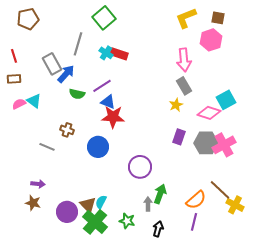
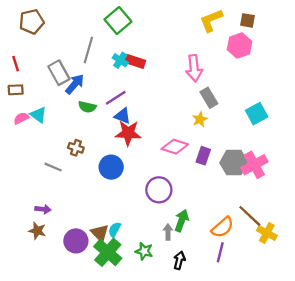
pink arrow: (184, 60) -> (194, 68), moved
pink diamond: (209, 113) -> (175, 147), moved

